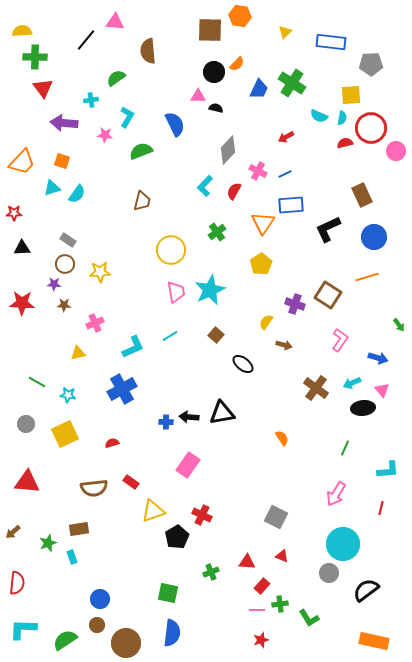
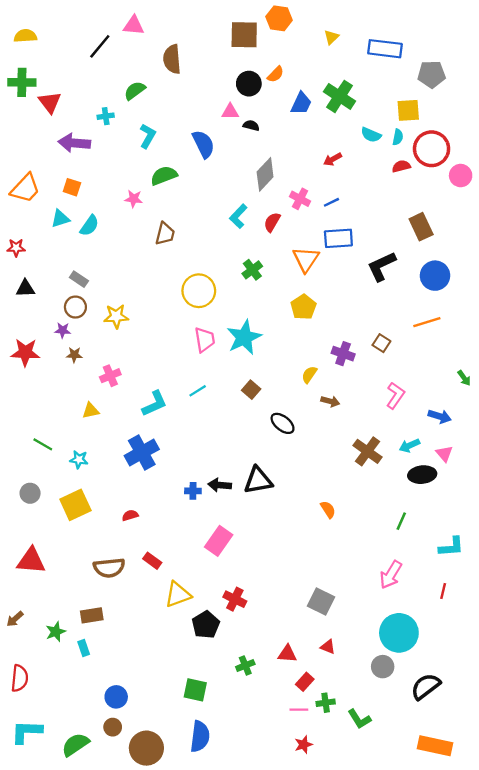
green cross: (35, 57) -> (22, 82), moved
pink star: (105, 135) -> (134, 199), moved
brown square: (328, 295) -> (381, 343), size x0.6

